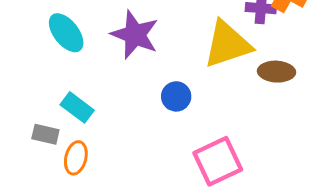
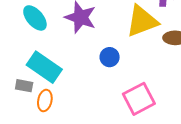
cyan rectangle: (77, 107) -> (44, 67), size x1.6

